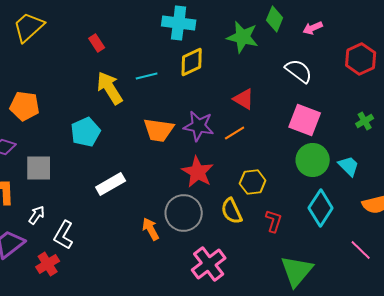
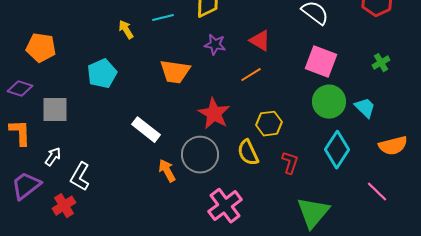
yellow arrow: (110, 88) -> (126, 30), size x0.6
purple star: (199, 126) -> (215, 45), moved, size x0.7
white rectangle: (111, 184) -> (146, 130), moved, turned 68

